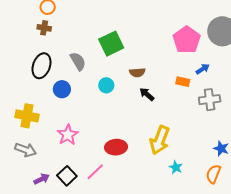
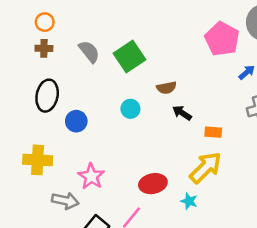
gray semicircle: (78, 61) -> (89, 52), moved
orange rectangle: (183, 82) -> (213, 132), moved
yellow arrow: (160, 140) -> (206, 168), turned -148
gray arrow: (26, 150) -> (65, 201), moved
cyan star: (176, 167) -> (189, 201), moved

